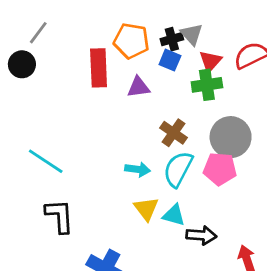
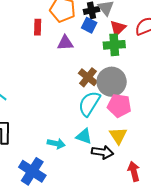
red rectangle: (99, 68) -> (38, 27), size x0.6
gray circle: (231, 137) -> (112, 82), moved
cyan arrow: (138, 169) -> (56, 144), moved
yellow triangle: (146, 209) -> (118, 136), moved

